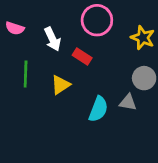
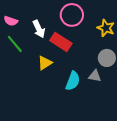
red rectangle: (82, 57) -> (61, 42), size x1.5
green line: (26, 74) -> (15, 44), moved, turned -42

